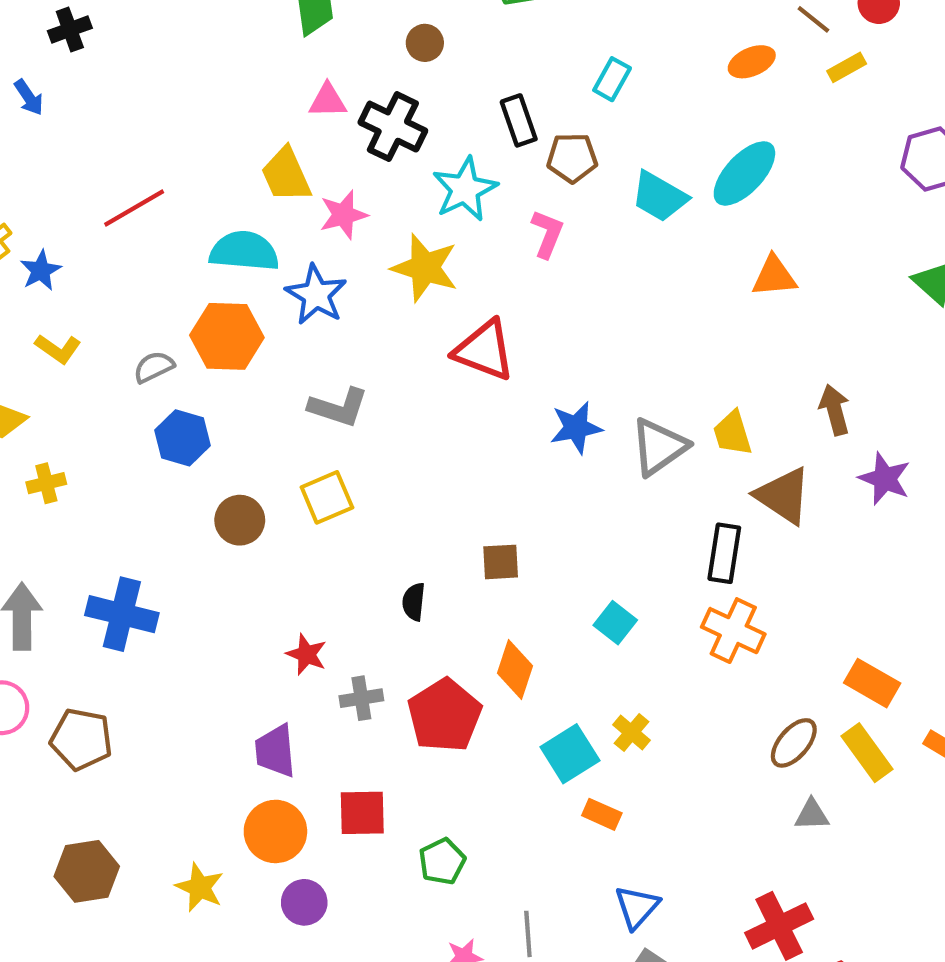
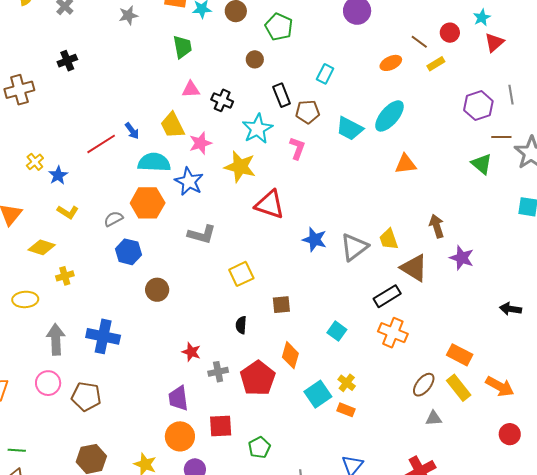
brown circle: (425, 43) -> (255, 59), moved
blue arrow: (29, 97) -> (132, 131), moved
black cross: (393, 127) -> (222, 100), size x0.7
blue star: (576, 428) -> (315, 240), turned 30
yellow square: (327, 497) -> (241, 274), moved
black rectangle: (724, 553) -> (387, 296), turned 52
orange rectangle: (602, 814) -> (346, 410), moved

